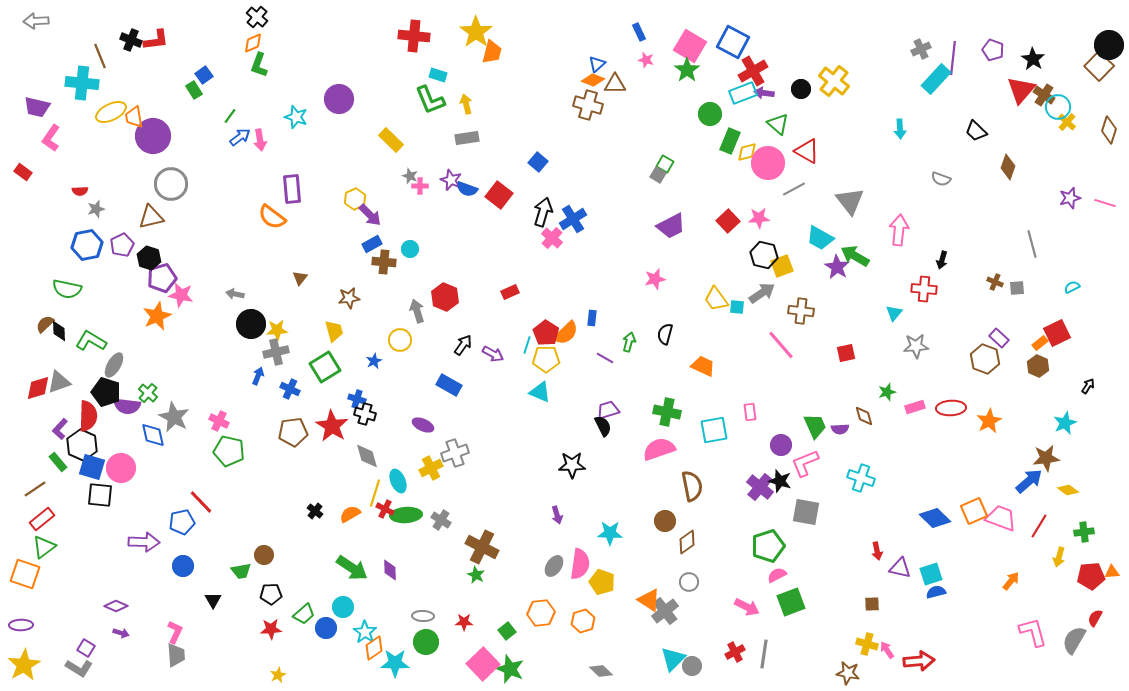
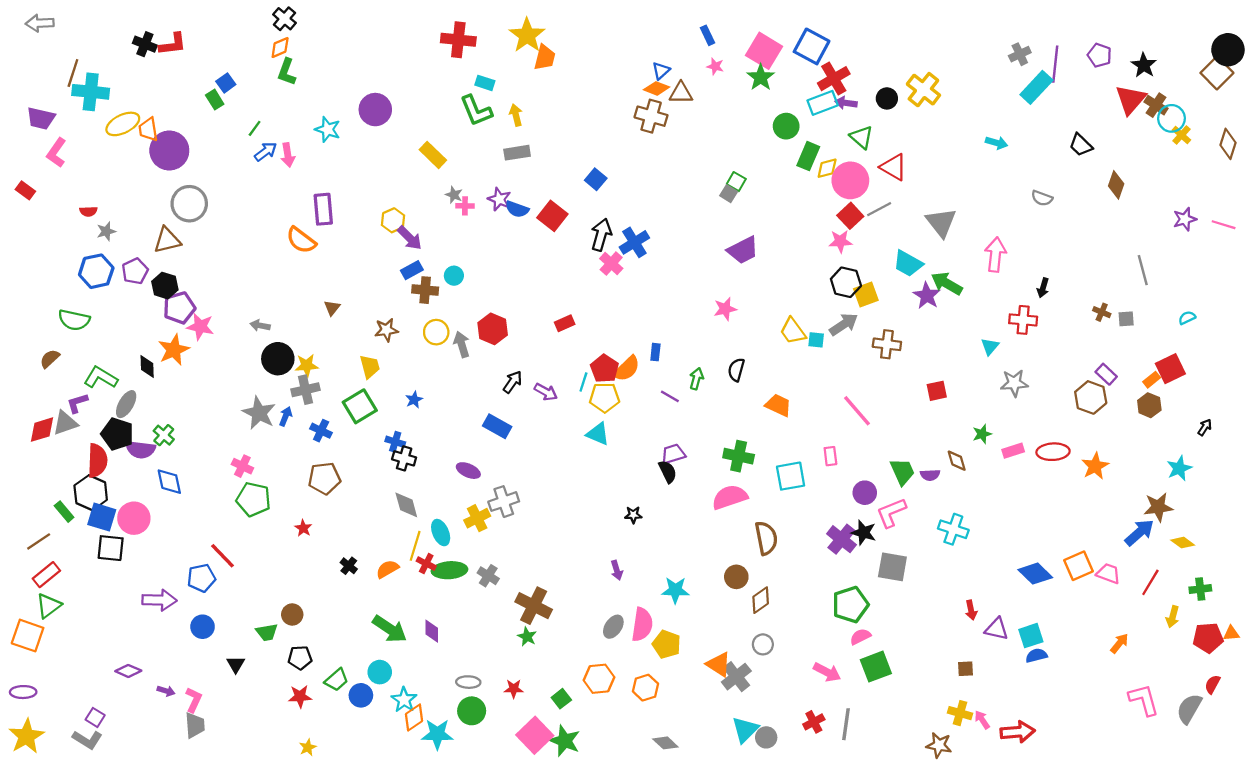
brown line: (100, 56) -> (73, 73), moved, turned 40
cyan arrow: (900, 129) -> (997, 143), turned -72
red square: (728, 221) -> (850, 216), moved
black diamond: (59, 331) -> (147, 366), moved
yellow circle: (400, 340) -> (436, 332), moved
pink line: (781, 345) -> (857, 411), moved
gray star: (174, 417) -> (259, 413), moved
red star: (332, 426) -> (303, 528), moved, size x0.5
purple L-shape: (60, 429) -> (77, 403), moved, turned 30
black star: (572, 465) -> (633, 515), size x0.6
pink trapezoid: (1001, 518) -> (1108, 574), size x0.7
purple arrow: (121, 633) -> (166, 691), moved

